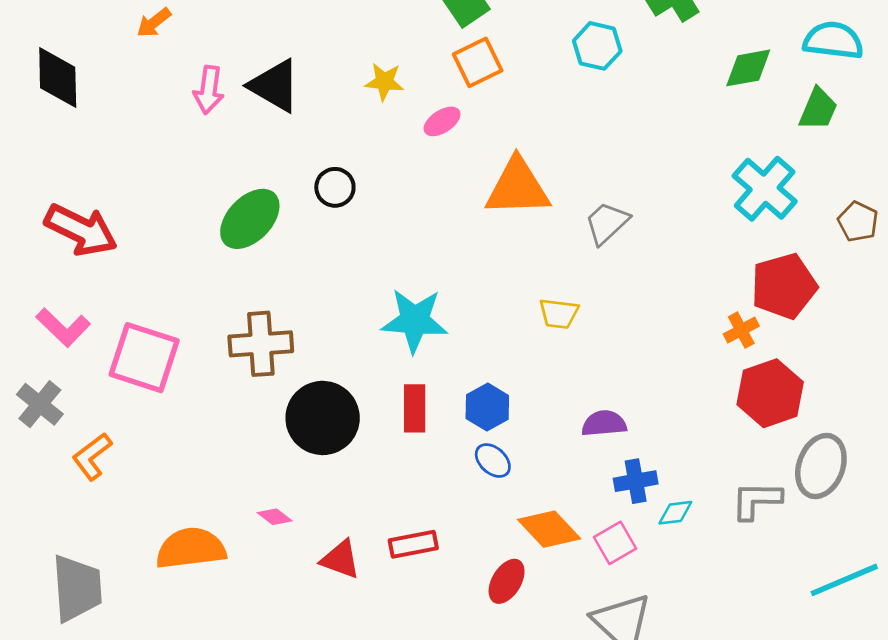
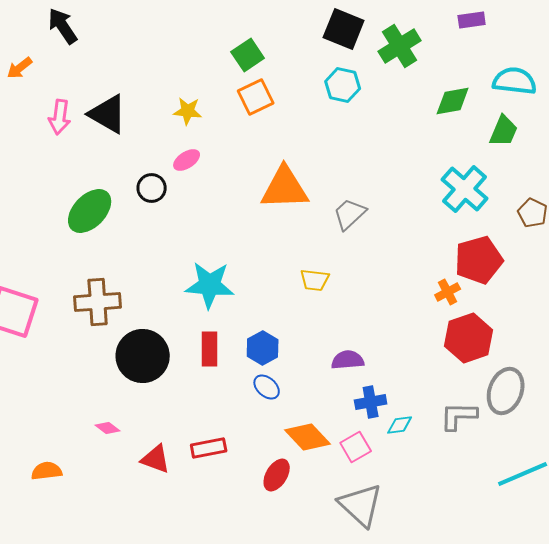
pink ellipse: (442, 121) -> (187, 160), moved
orange semicircle: (191, 548) -> (47, 471), moved, size x0.6

